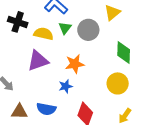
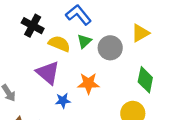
purple triangle: (38, 61) -> (48, 73), turned 50
blue star: (66, 86) -> (63, 101), moved

